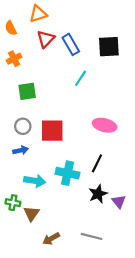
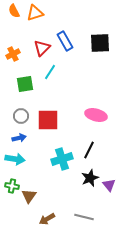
orange semicircle: (11, 28) -> (14, 11), moved
red triangle: (46, 39) -> (42, 48), moved
cyan line: (81, 78) -> (50, 72), moved
cyan cross: (68, 173) -> (62, 159), turned -30
cyan arrow: (35, 181) -> (15, 159), moved

